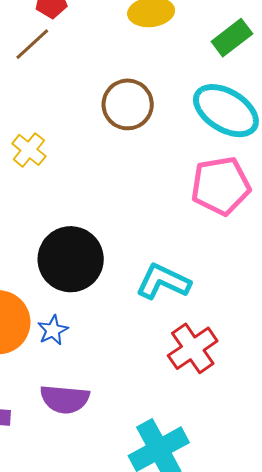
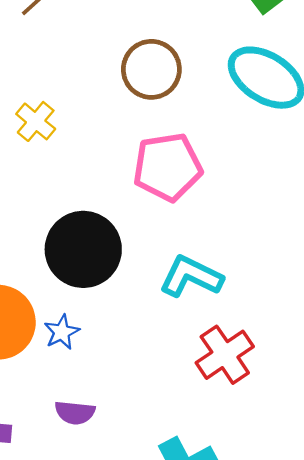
pink pentagon: (221, 186) -> (168, 167), moved
purple semicircle: (65, 399) -> (75, 413), size x0.7

